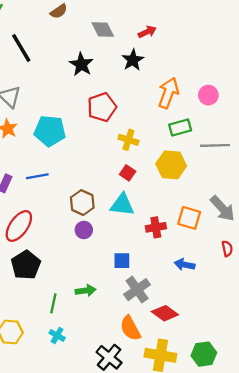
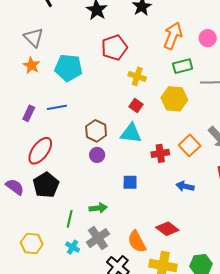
orange square: (189, 218) -> (190, 145), turned 30
gray cross: (137, 290) -> (98, 238), moved

